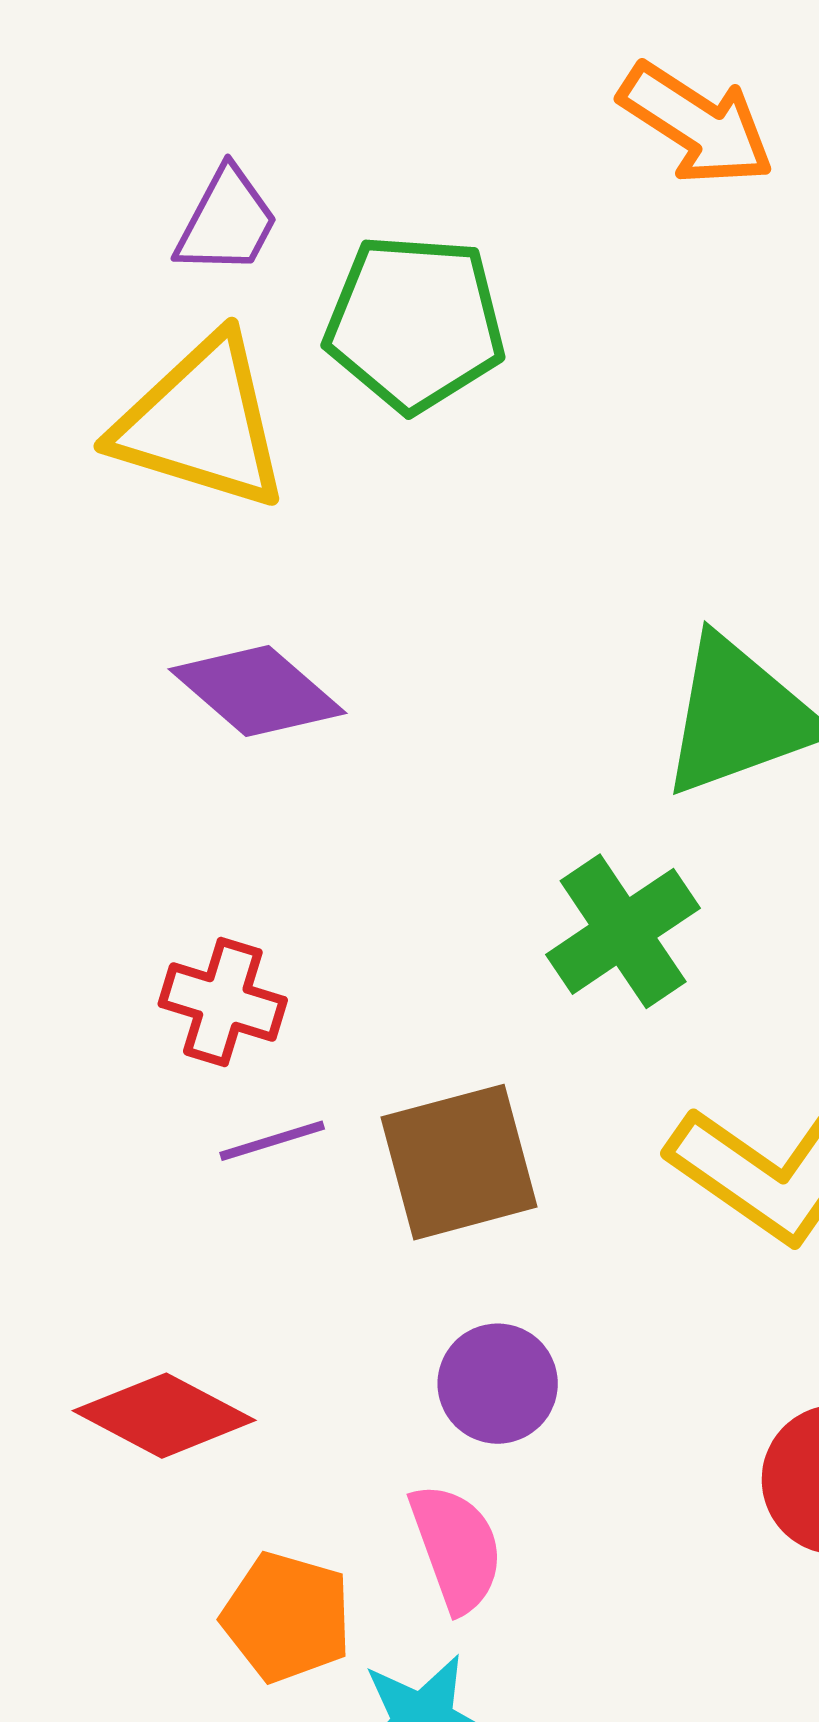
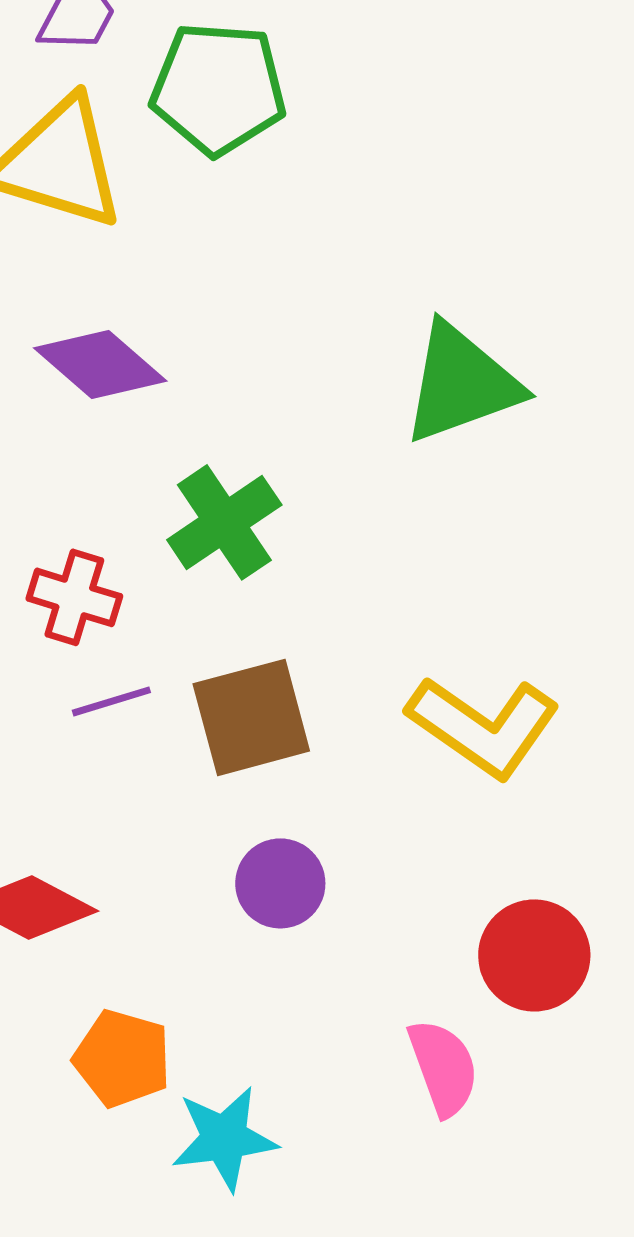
green cross: (623, 931) -> (224, 522), moved
pink semicircle: (456, 1548) -> (443, 1067), moved

